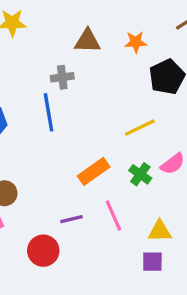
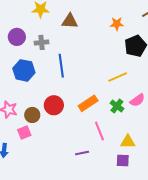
brown triangle: (87, 41) -> (70, 21), moved
gray cross: (62, 77) -> (42, 42), moved
purple line: (71, 219) -> (82, 153), moved
red circle: (43, 251) -> (54, 105), moved

